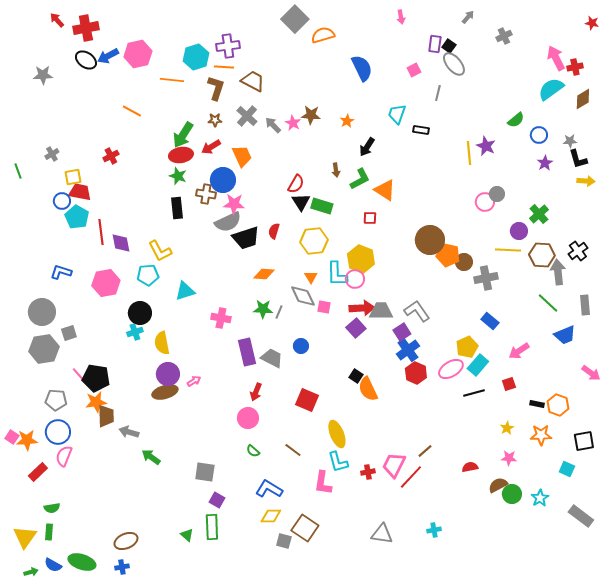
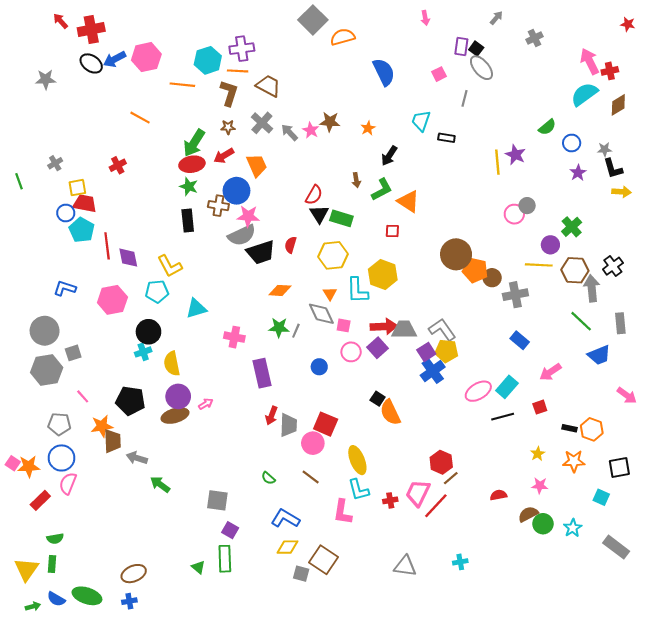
pink circle: (355, 279) -> (351, 352), moved
yellow pentagon: (467, 347) -> (446, 351), moved, turned 30
gray trapezoid: (272, 358) -> (288, 425), moved, turned 65
red hexagon: (416, 373) -> (441, 462), moved
black pentagon: (96, 378) -> (130, 401), moved
pink circle: (248, 418) -> (313, 443), moved

